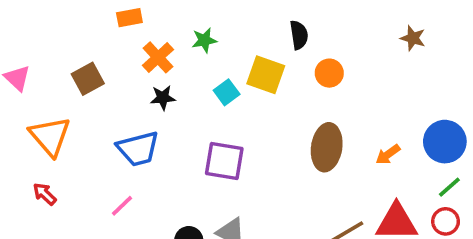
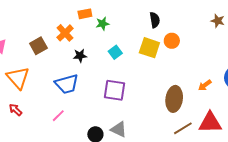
orange rectangle: (129, 18) -> (85, 14), moved
orange cross: (158, 57) -> (65, 33), moved
yellow square: (266, 75) -> (149, 48), moved
brown ellipse: (327, 147) -> (174, 99), moved

